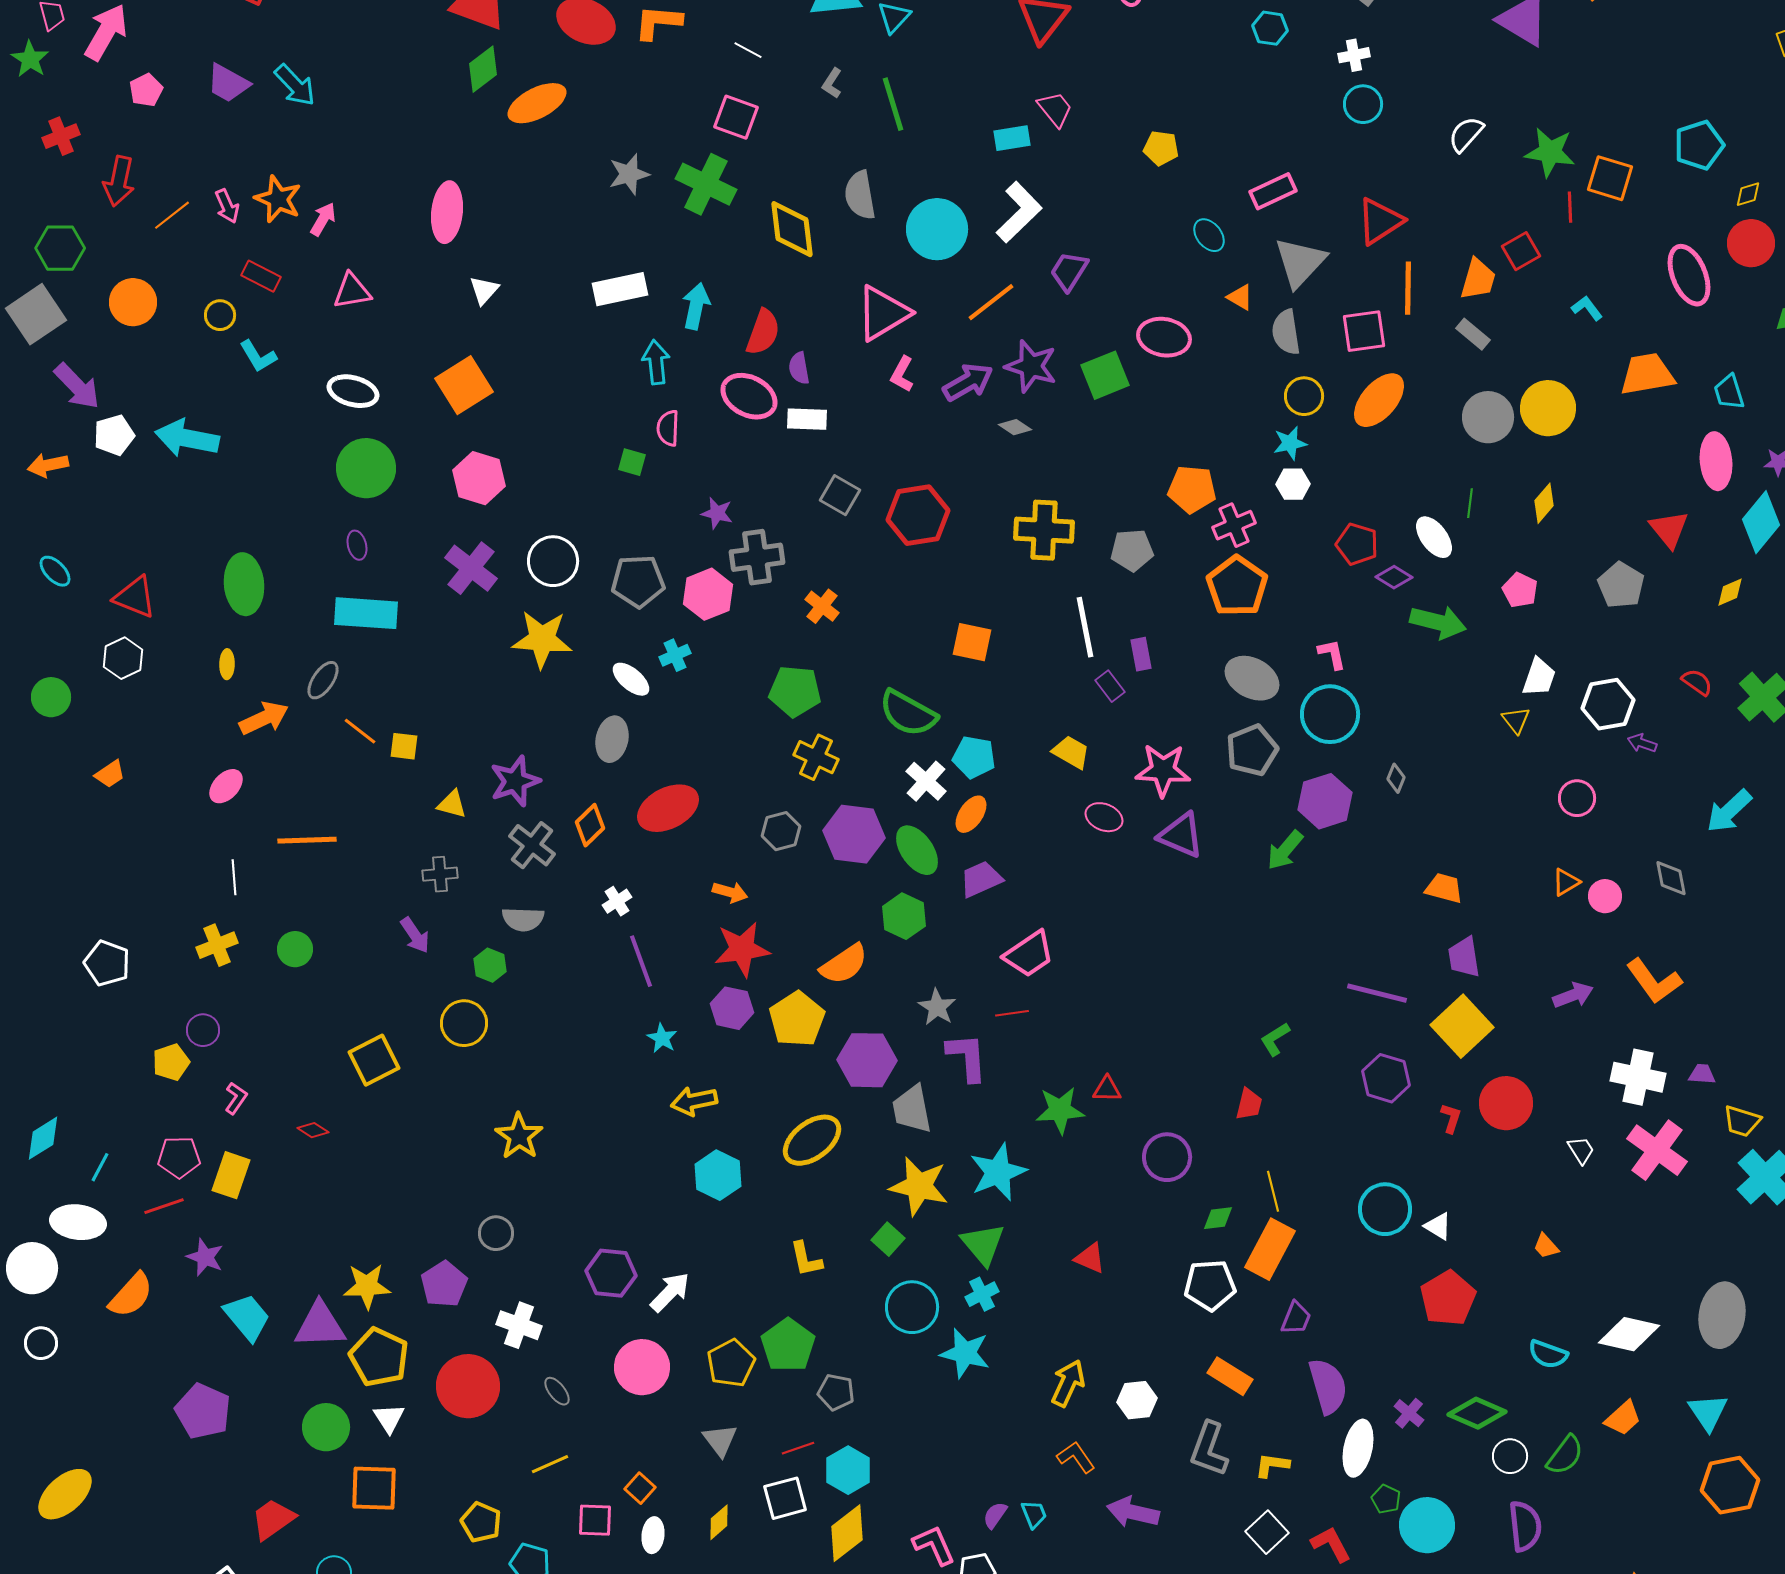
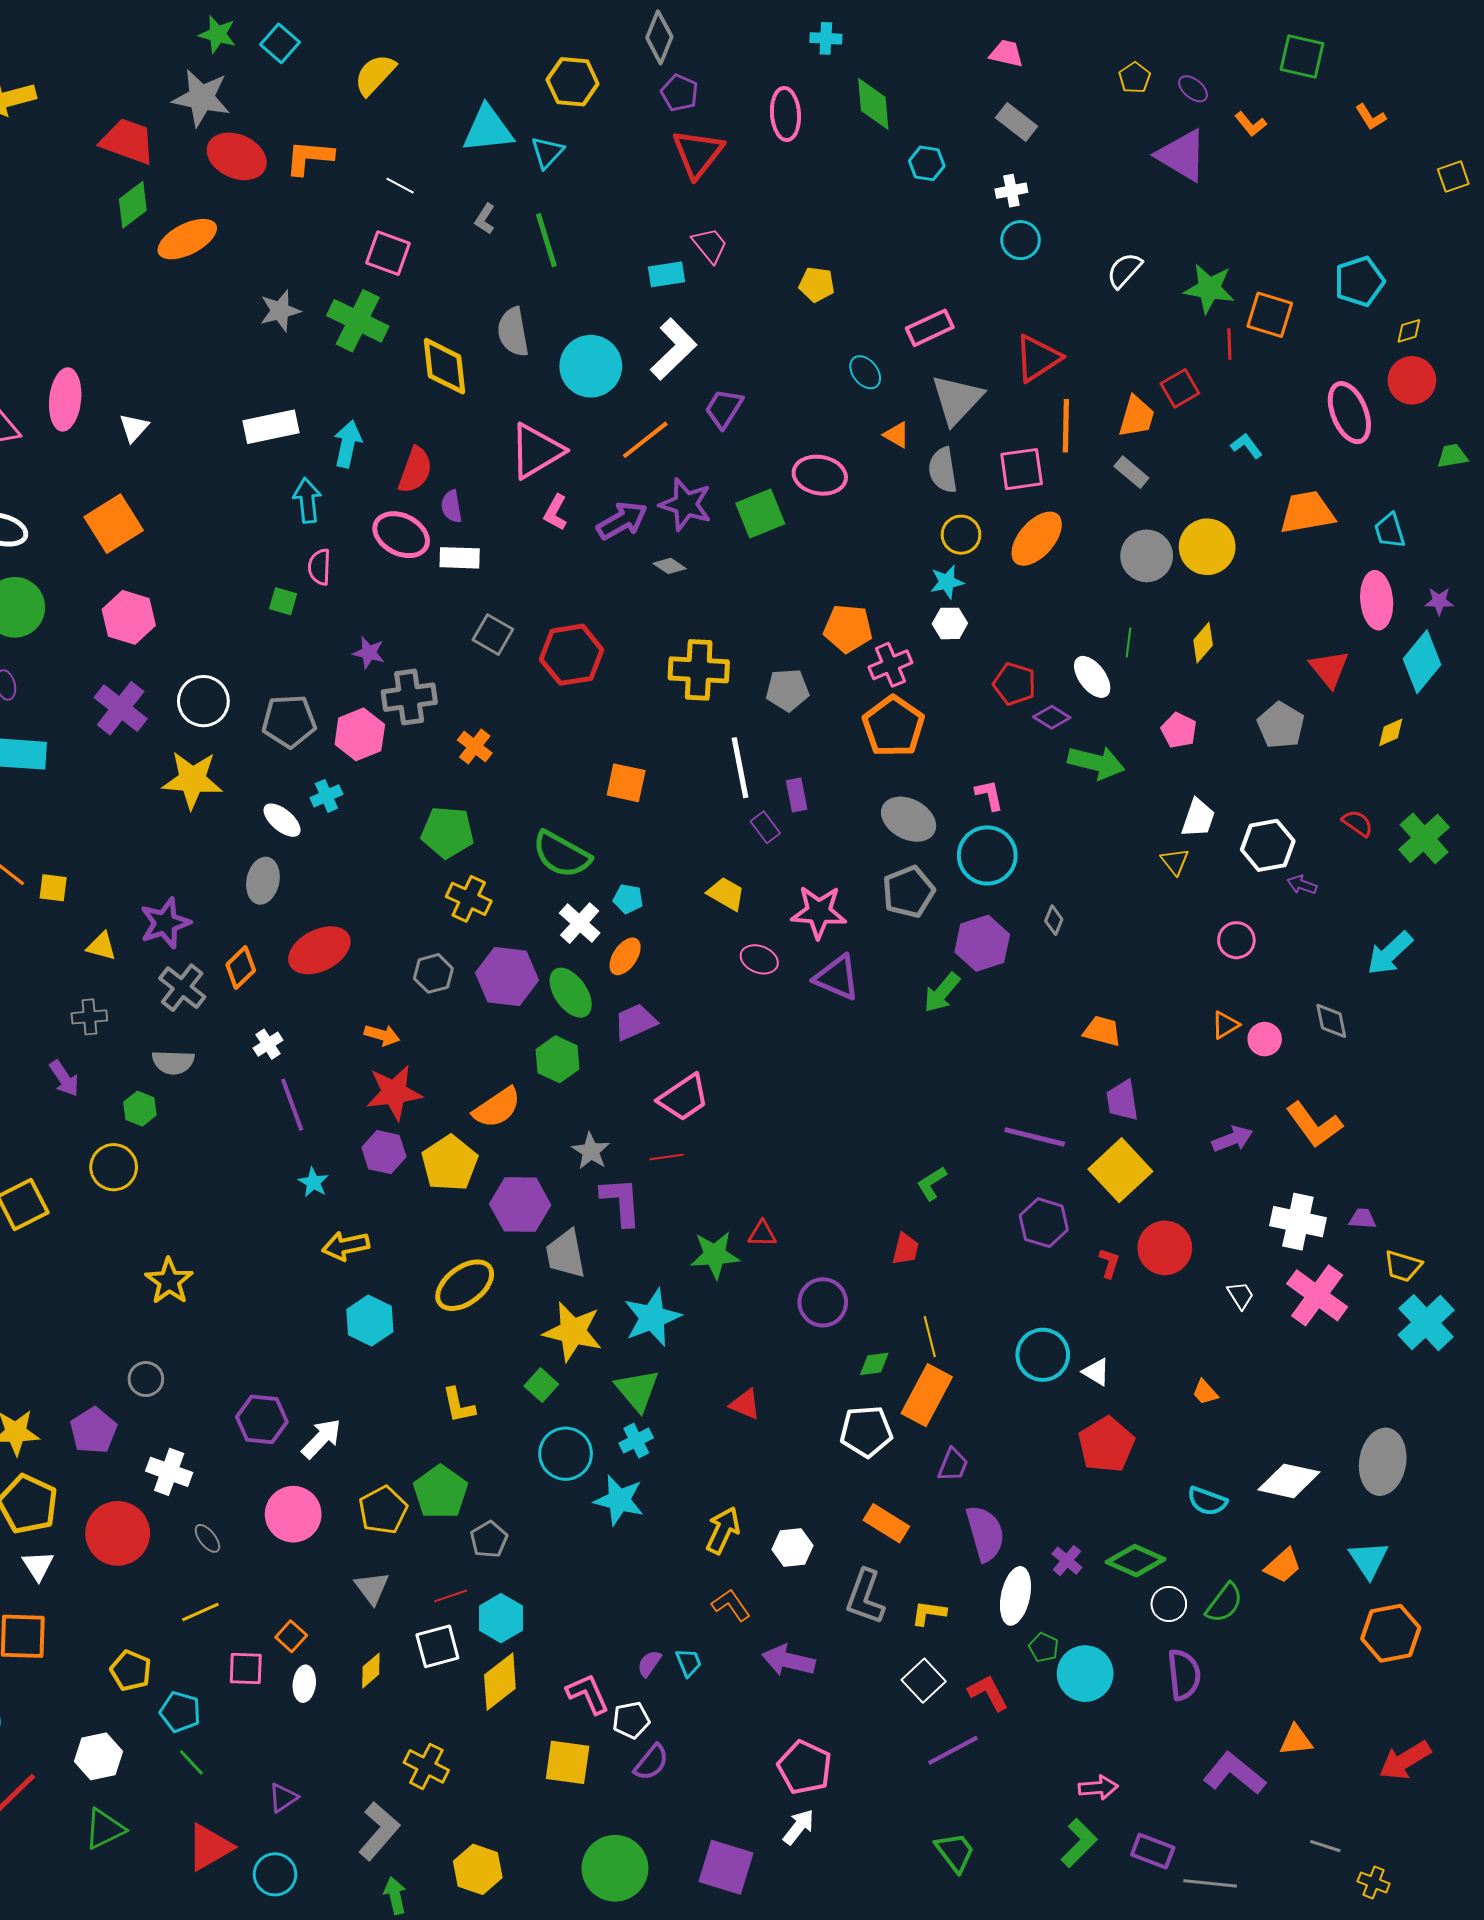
pink ellipse: (447, 212) -> (65, 399), moved
cyan pentagon: (974, 757) -> (628, 899), size x0.7
gray pentagon: (836, 1392) -> (489, 1539), turned 30

